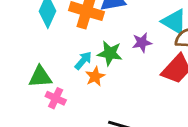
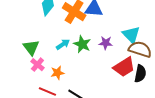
green triangle: (40, 77) -> (31, 47), turned 42
orange star: (95, 77) -> (57, 73), moved

